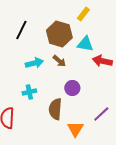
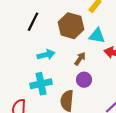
brown arrow: (59, 61) -> (80, 59), moved, turned -96
cyan cross: (29, 92) -> (41, 84), size x1.5

